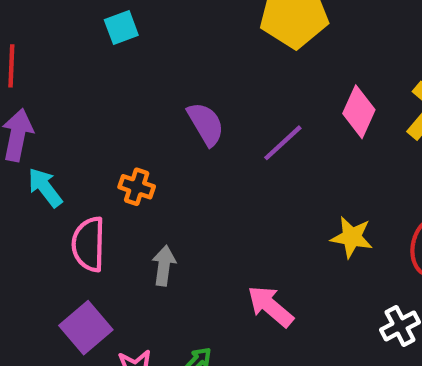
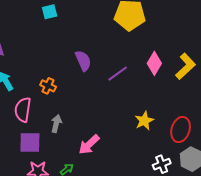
yellow star: (352, 237) -> (144, 121), turned 30
pink arrow: (270, 306) -> (89, 145), moved, turned -90
purple square: (86, 328) -> (30, 142), moved, turned 35

